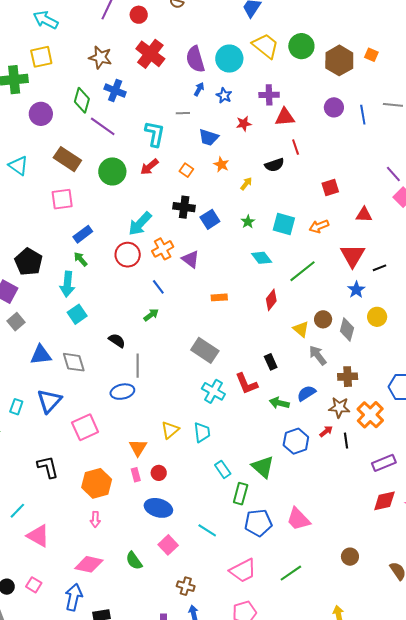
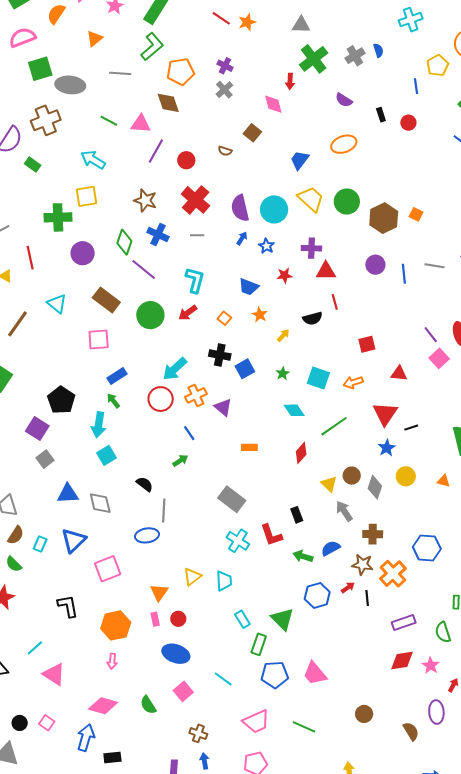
gray line: (183, 113) -> (197, 235), moved
green line: (291, 573) -> (304, 727), turned 55

